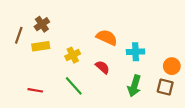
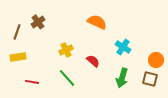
orange semicircle: (107, 37) -> (97, 22), moved
yellow rectangle: (41, 46) -> (18, 57), moved
cyan cross: (135, 52) -> (123, 47), turned 35

